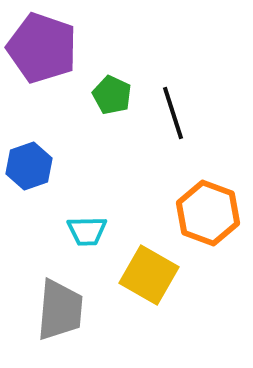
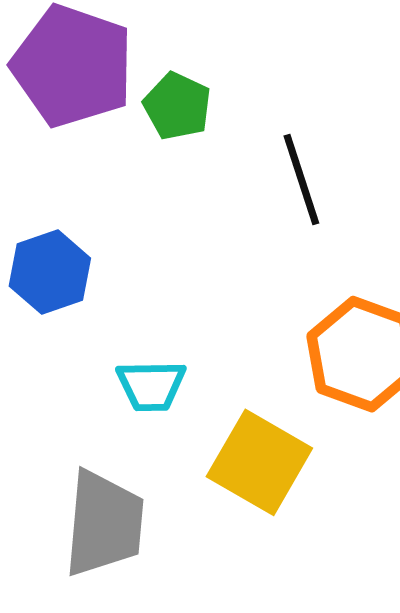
green pentagon: (112, 95) -> (177, 106), moved

